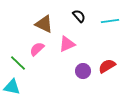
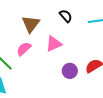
brown triangle: (44, 24) -> (31, 24), turned 42

